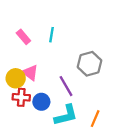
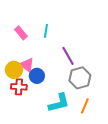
gray hexagon: (89, 64) -> (80, 78), moved
purple line: (66, 86) -> (68, 56), moved
blue circle: (41, 102) -> (37, 76), moved

